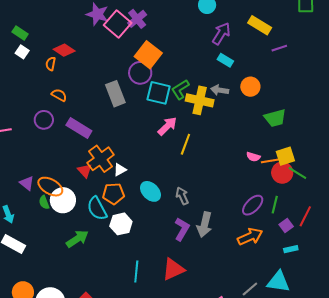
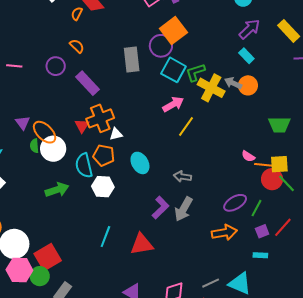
orange circle: (250, 87) -> (248, 85), moved
gray arrow: (182, 196) -> (182, 177), moved, turned -72

